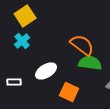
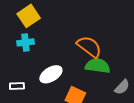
cyan cross: (22, 41) -> (25, 42), turned 35

